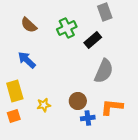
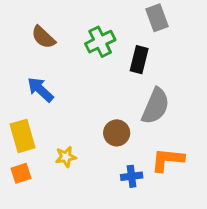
black rectangle: (93, 40) -> (139, 60), turned -36
brown circle: (78, 101) -> (117, 133), moved

